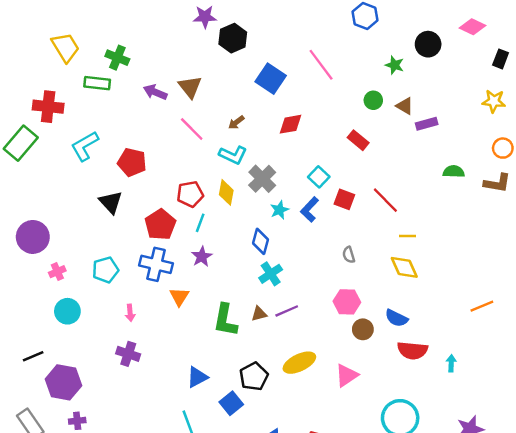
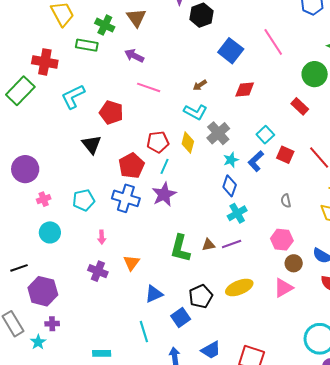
brown triangle: (190, 87) -> (136, 18), moved
green circle: (373, 100) -> (315, 74), size x1.6
pink line: (192, 129) -> (149, 87), moved, turned -30
blue diamond: (261, 241) -> (230, 186), moved
purple star: (202, 257) -> (164, 194), size x1.4
cyan cross: (271, 274) -> (237, 213), moved
orange triangle: (179, 297) -> (131, 263), moved
pink triangle: (347, 375) -> (283, 288), moved

